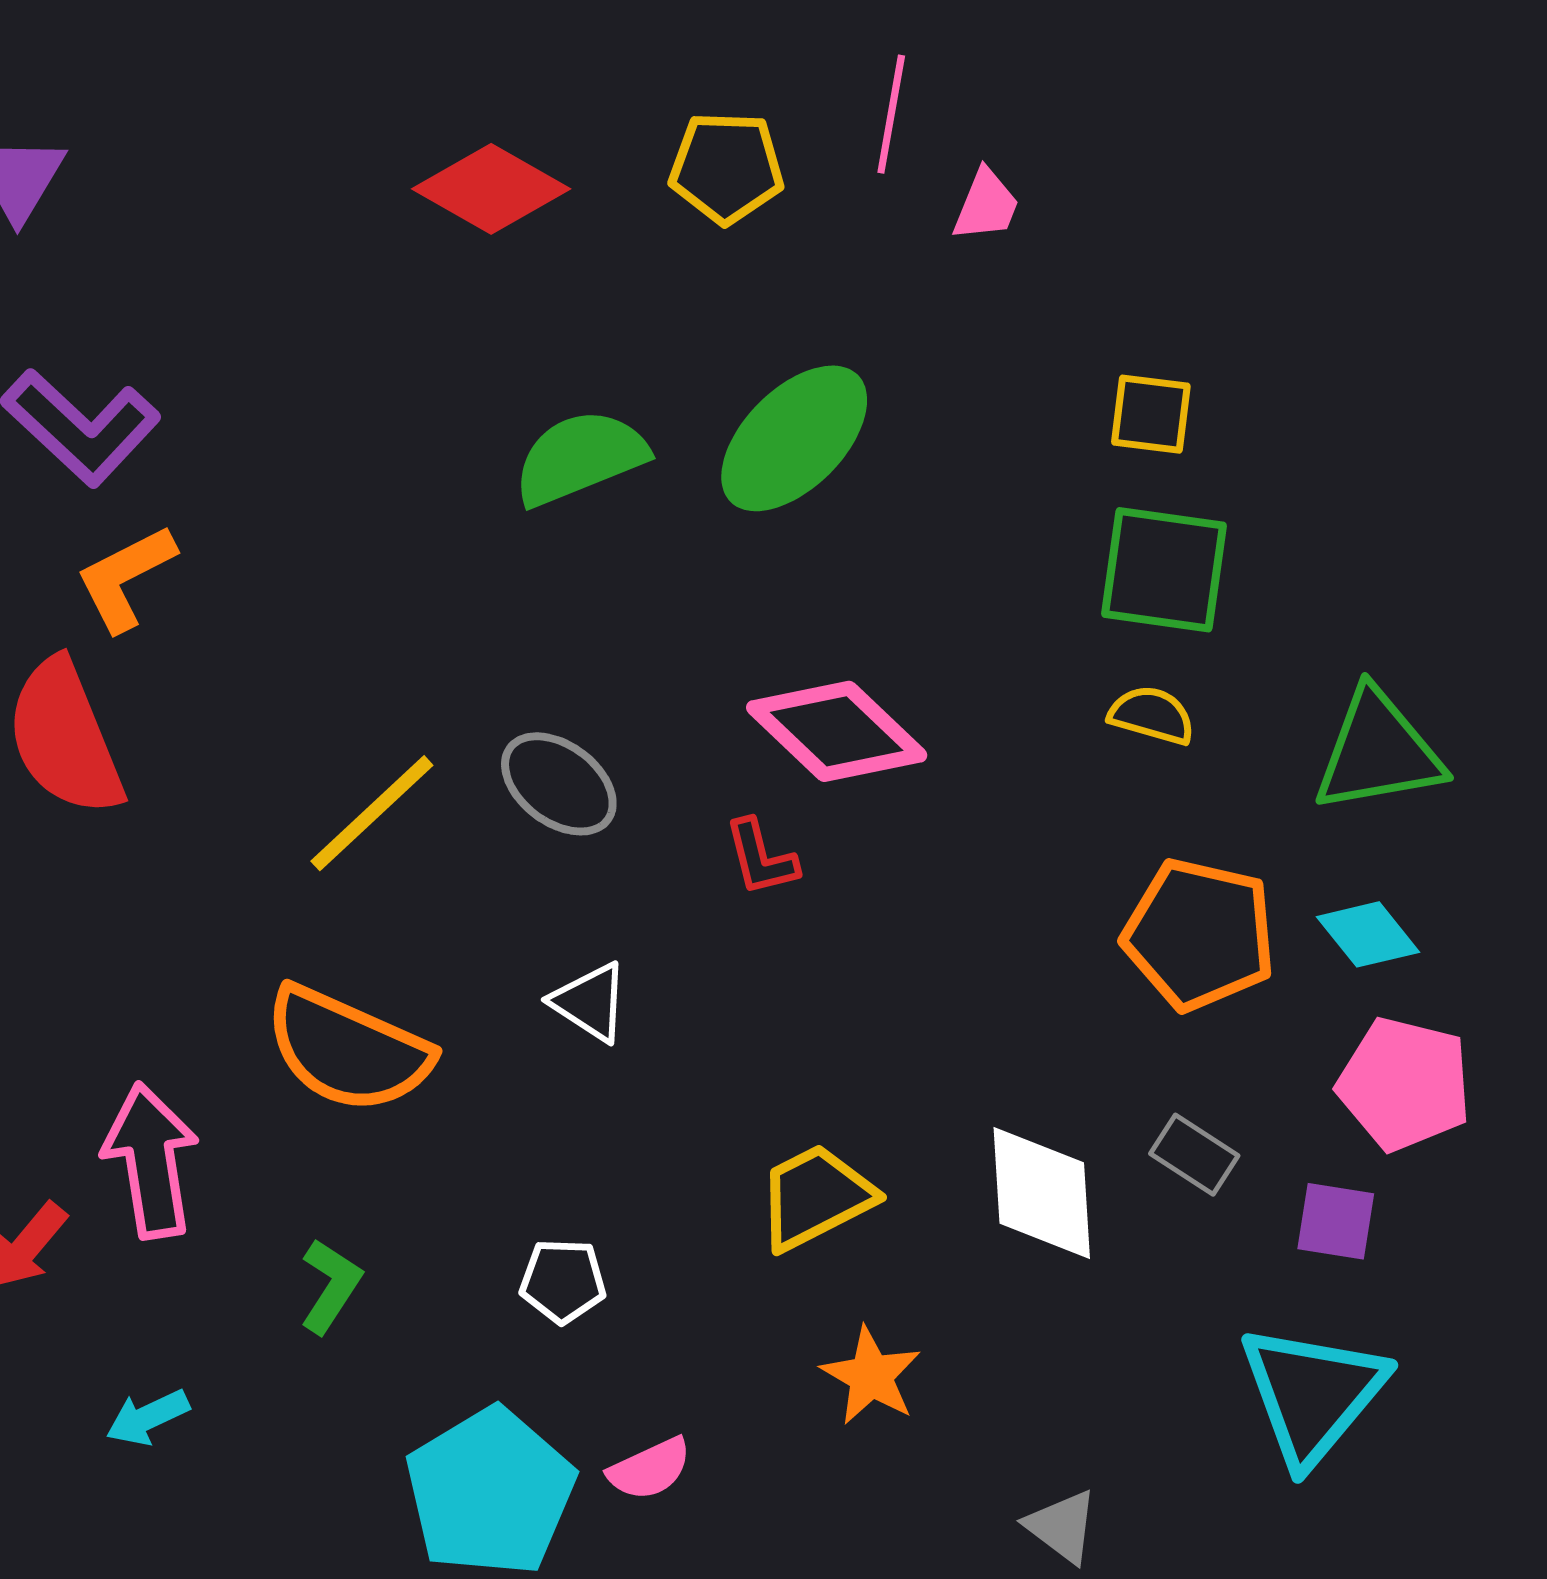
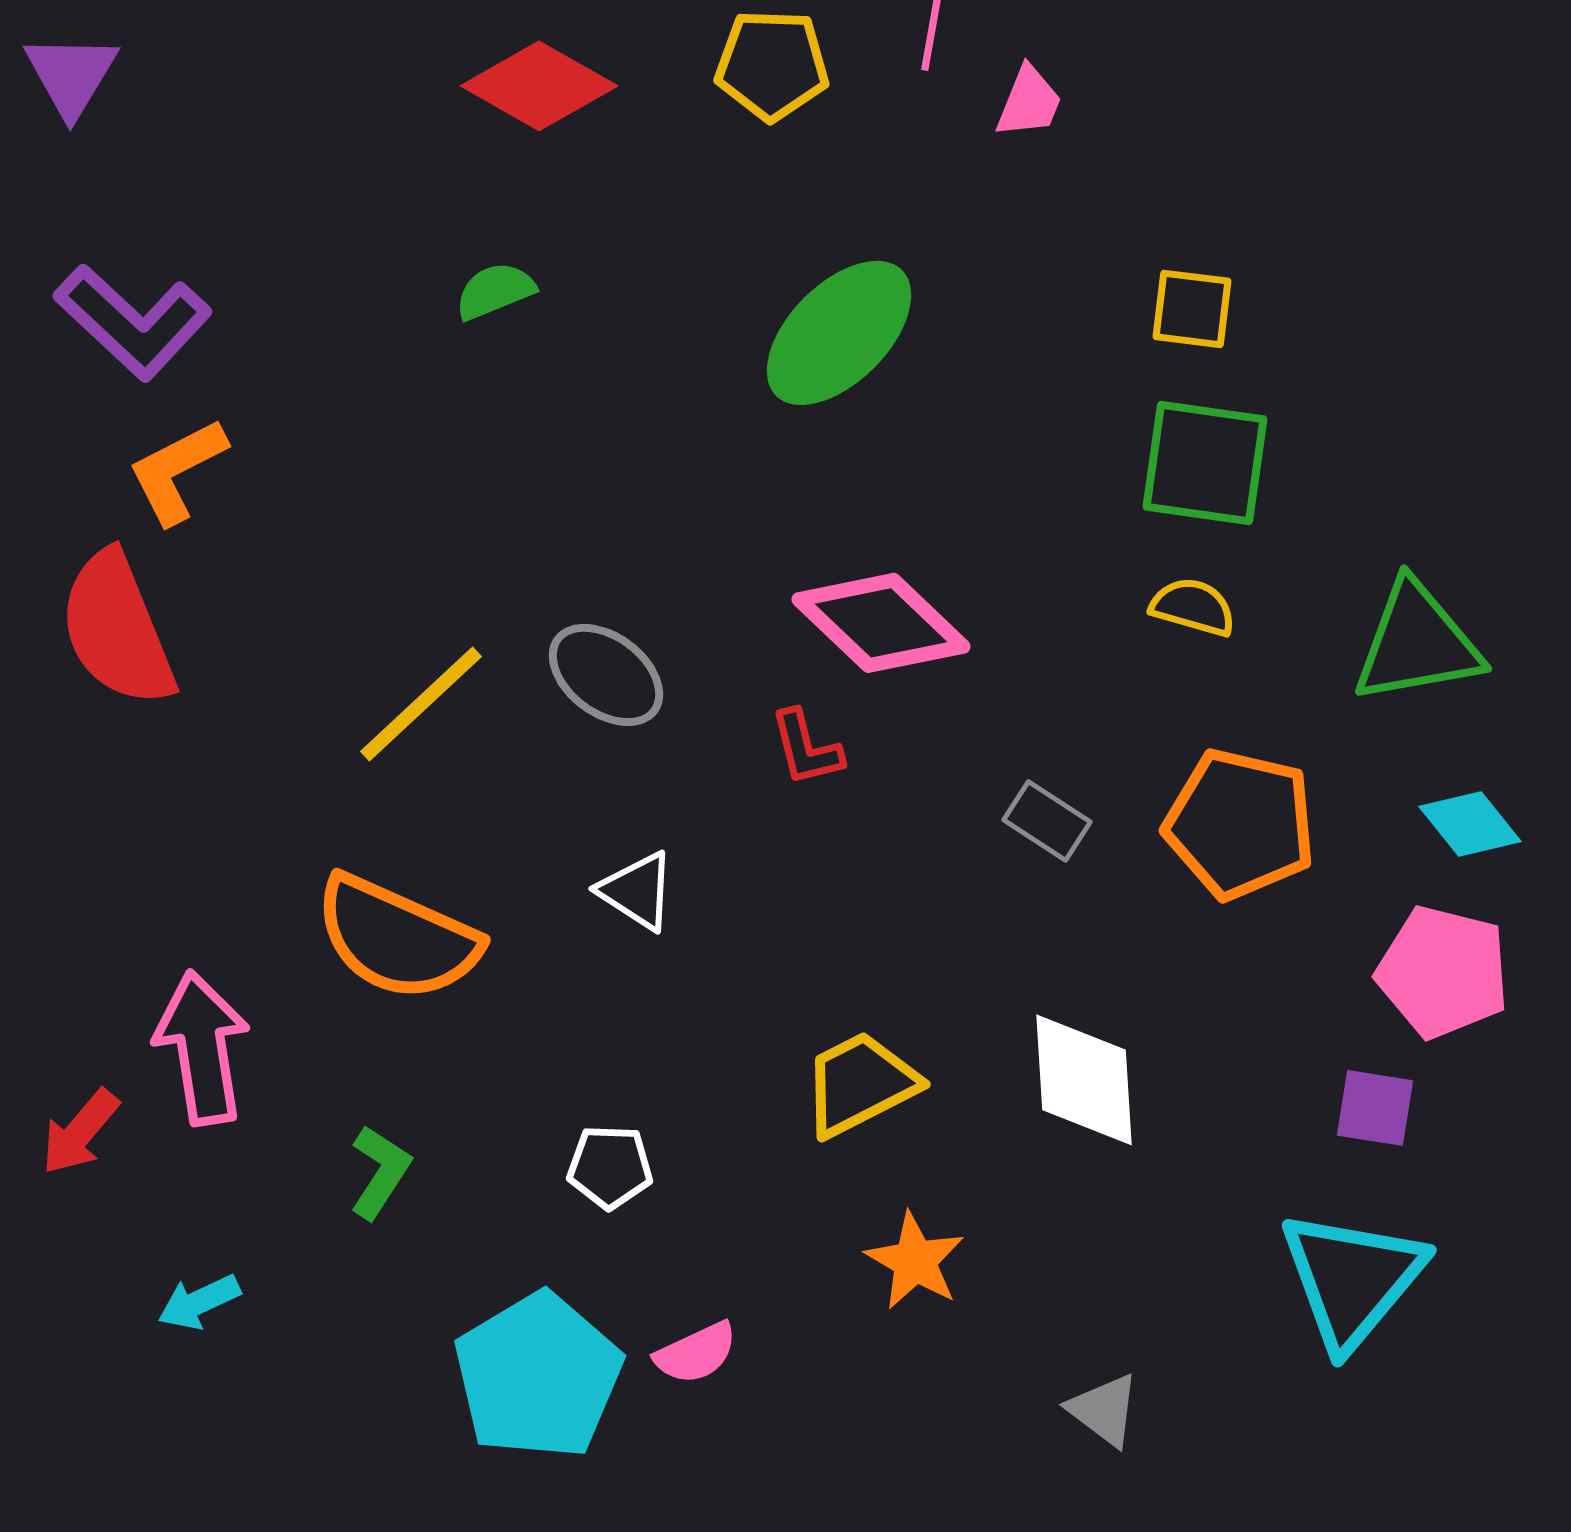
green semicircle: (580, 458) -> (495, 291), moved, size x0.6
cyan diamond: (1368, 934) -> (1470, 824), moved
gray rectangle: (1194, 1155) -> (1047, 821), moved

